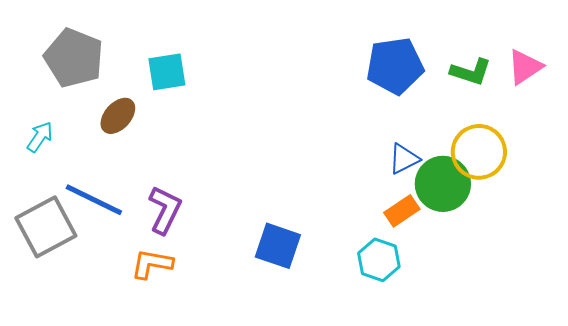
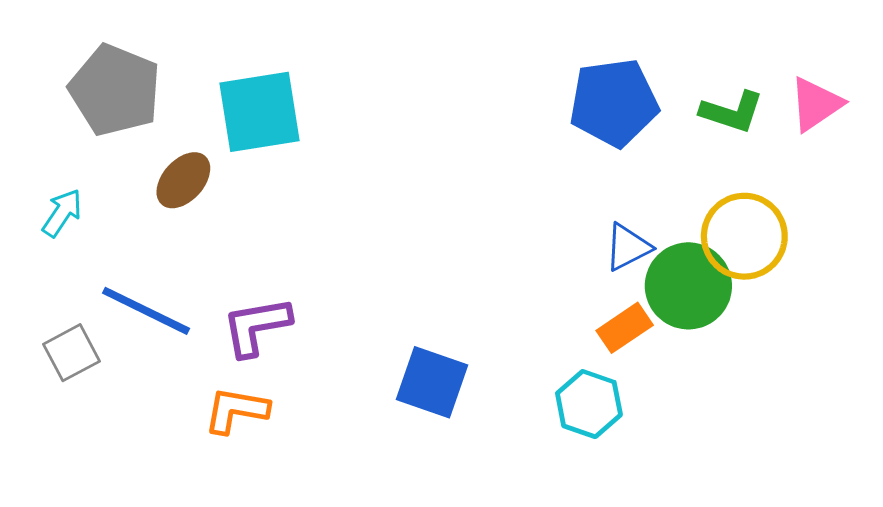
cyan square: (167, 72) -> (260, 112), size x1.4
purple L-shape: (165, 210) -> (256, 326), turned -126
gray square: (46, 227) -> (71, 353), size x0.6

